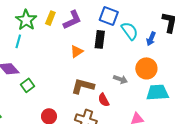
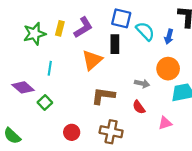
green star: (26, 20) -> (35, 34), turned 30
cyan line: (18, 41) -> (50, 68), moved
orange triangle: (77, 51) -> (92, 60), size x1.5
red semicircle: (104, 100) -> (139, 107), moved

